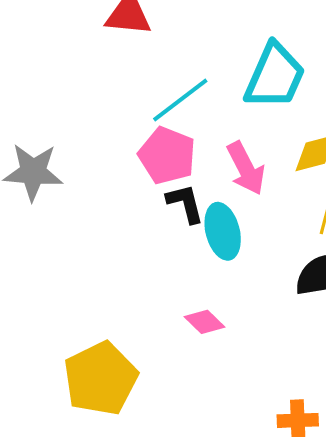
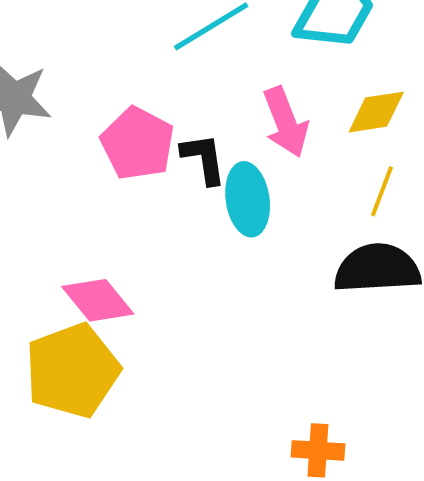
pink pentagon: (167, 156) -> (138, 143), moved
pink diamond: (205, 322) -> (98, 300), moved, size x1.4

